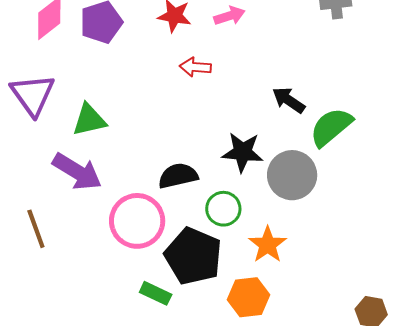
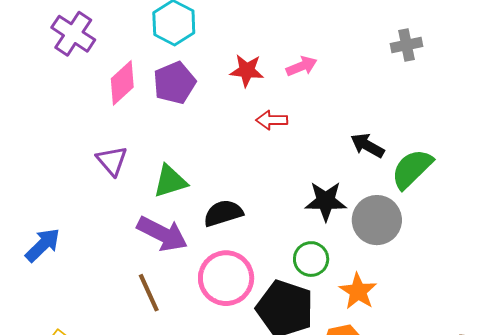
purple triangle: (33, 95) -> (112, 161), size x0.7
black semicircle: (178, 176) -> (223, 213), moved
brown line: (36, 229) -> (149, 293), moved

